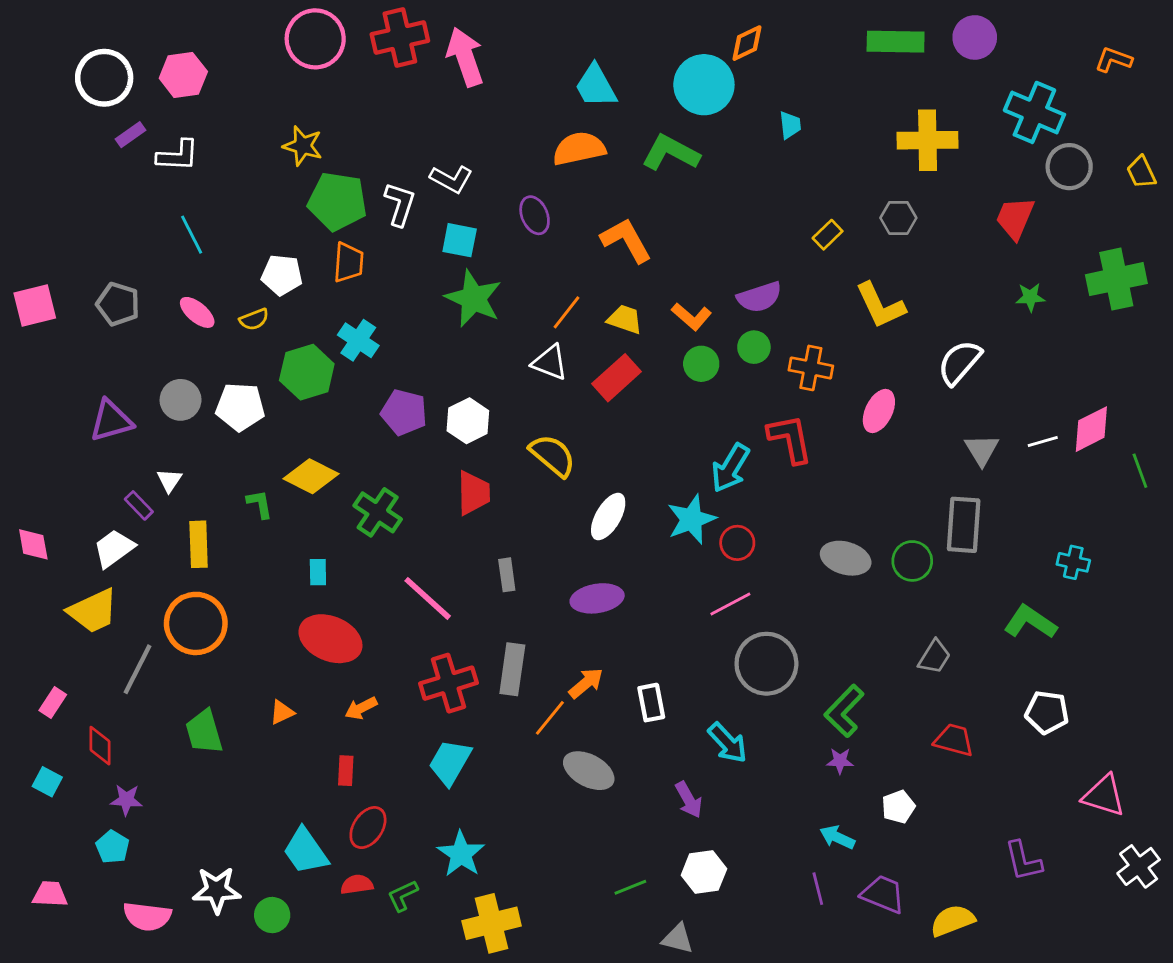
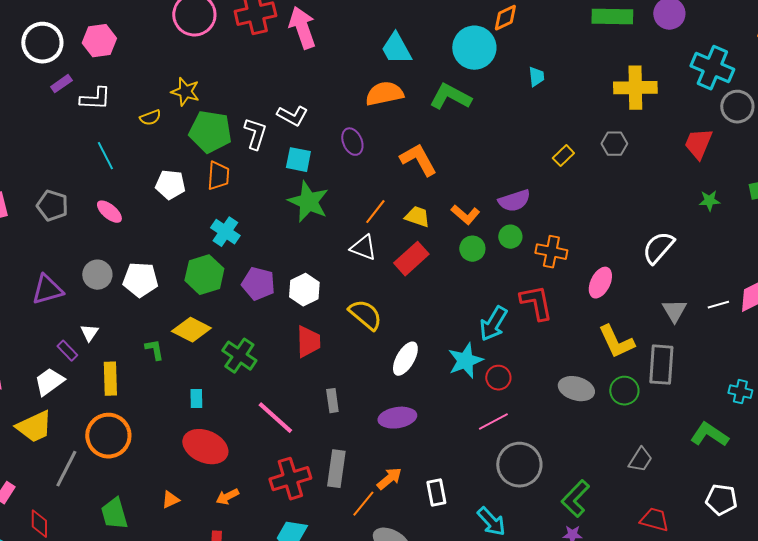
yellow L-shape: (880, 305) -> (616, 342), moved
yellow semicircle: (254, 319) -> (150, 118), moved
green hexagon: (307, 372) -> (204, 275), moved

